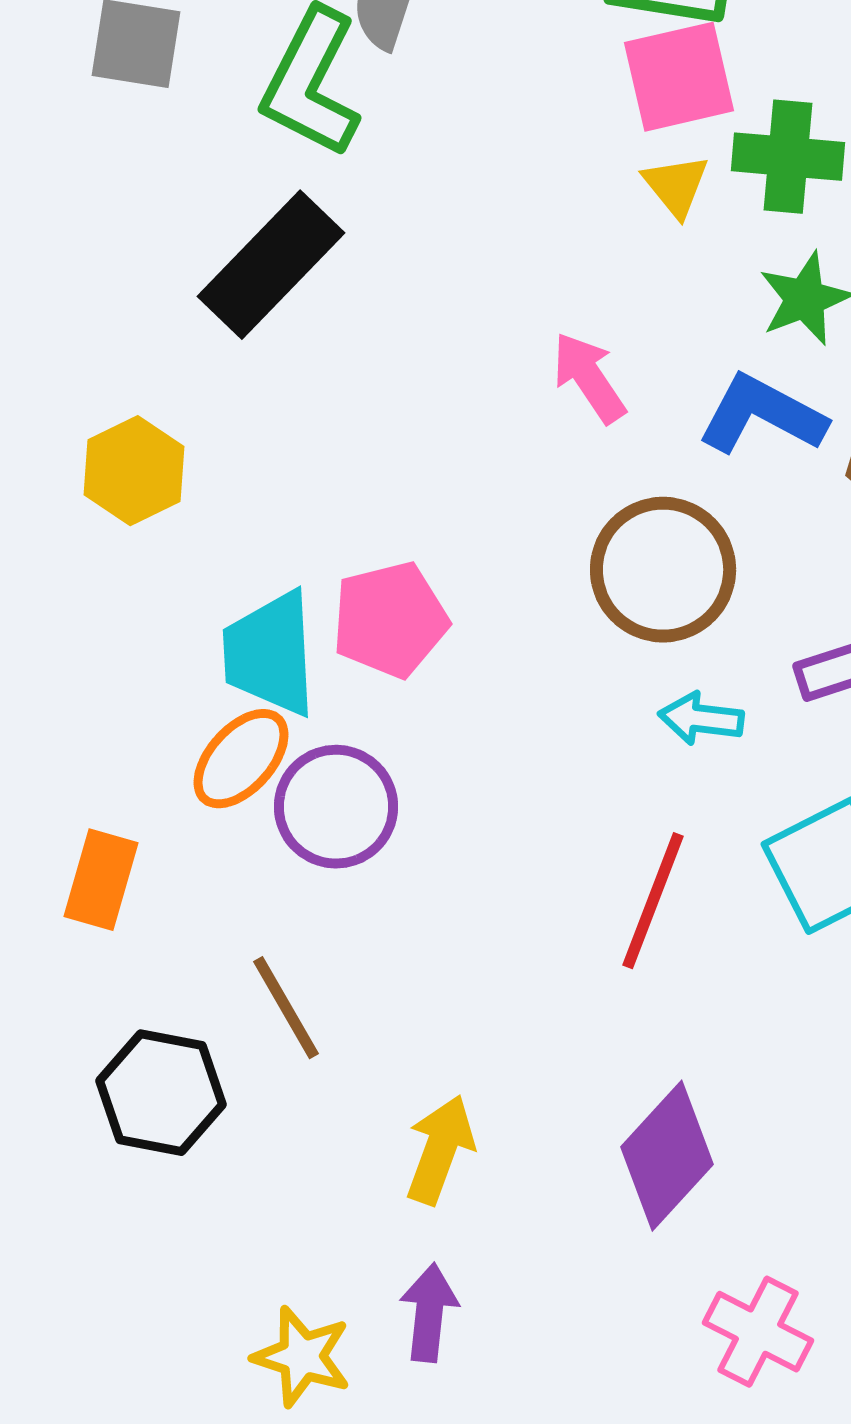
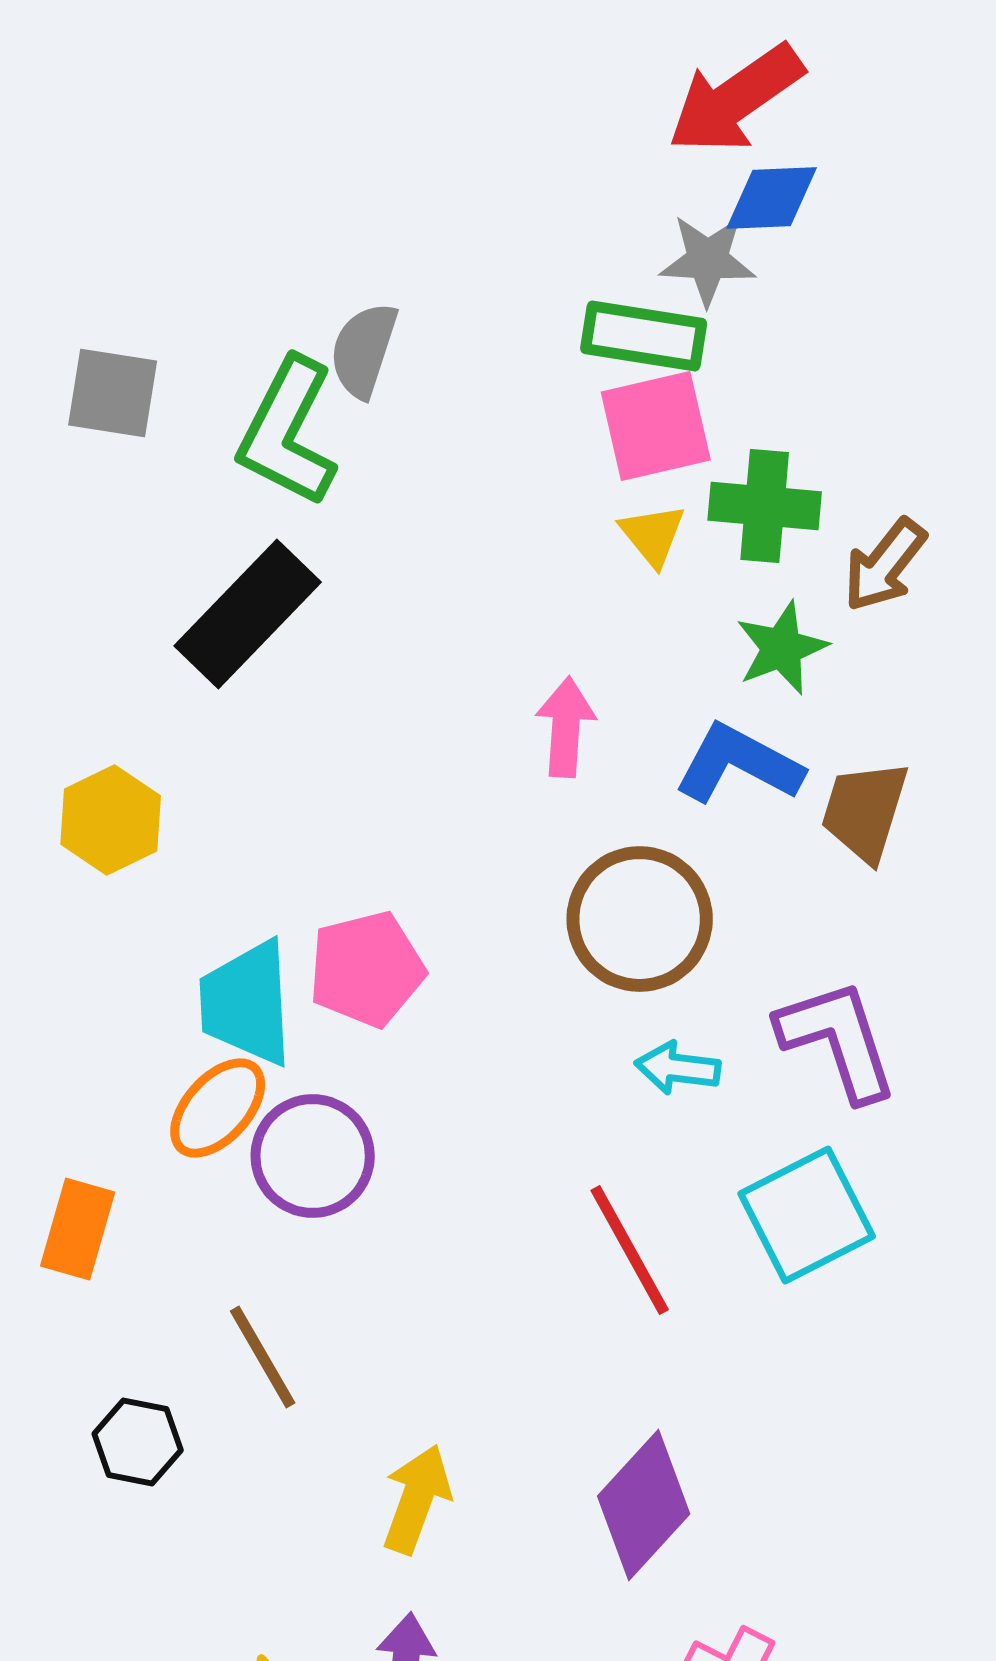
pink arrow: (589, 378) -> (566, 727), turned 38
red line: (653, 901) -> (630, 1250), turned -50
black hexagon: (161, 1093) -> (138, 1442), size x0.7

